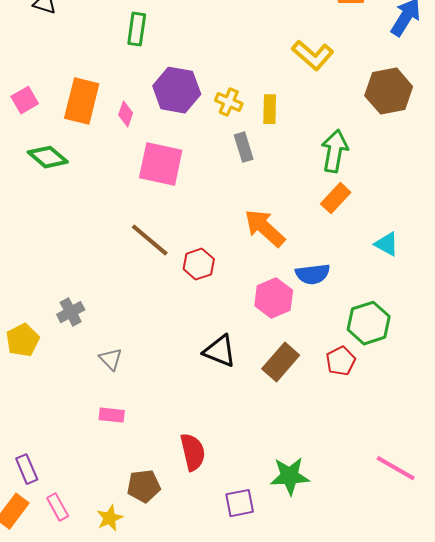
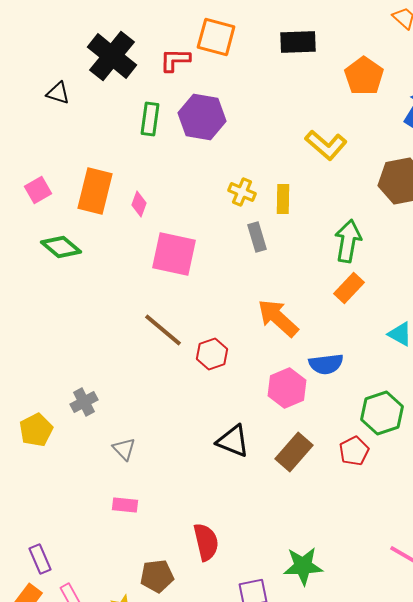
purple hexagon: (177, 90) -> (202, 117), moved

